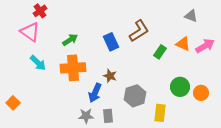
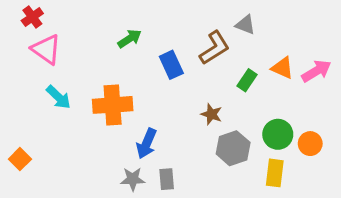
red cross: (40, 11) -> (32, 17), moved
gray triangle: (191, 16) -> (245, 25), moved
green arrow: (70, 40) -> (130, 39), moved
brown star: (110, 76) -> (211, 114), moved
gray hexagon: (135, 96) -> (233, 148), moved
yellow rectangle: (160, 113) -> (275, 173), moved

